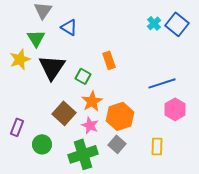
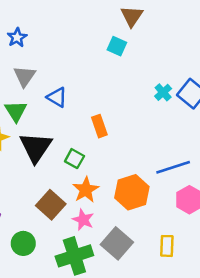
orange rectangle: (109, 60) -> (99, 126), moved
orange hexagon: (120, 116) -> (132, 192), moved
gray square: (117, 144) -> (117, 243), size x1.4

